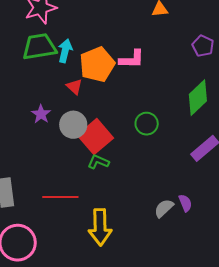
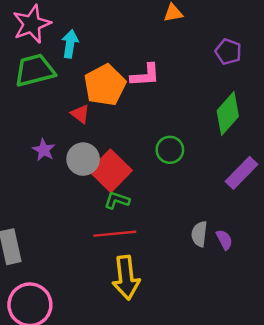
cyan arrow: (65, 51) -> (70, 44), moved
red line: (60, 197) -> (115, 234), moved
gray semicircle: (164, 208) -> (199, 234), moved, turned -35

